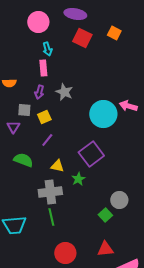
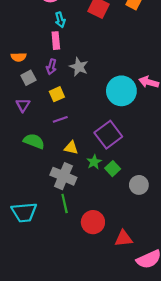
gray square: (24, 110) -> (28, 78), moved, turned -32
purple line: (47, 140) -> (60, 119), turned 32
gray cross: (50, 192) -> (63, 176), turned 30
green square: (105, 215) -> (113, 169), moved
red circle: (65, 253) -> (93, 222), moved

